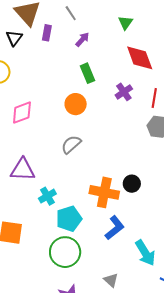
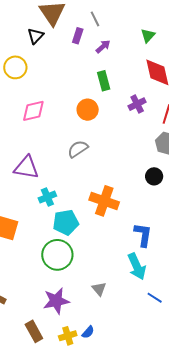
purple rectangle: (47, 33) -> (78, 36), moved
black circle: (132, 184) -> (154, 176), moved
blue L-shape: (115, 228) -> (143, 235), moved, turned -50

